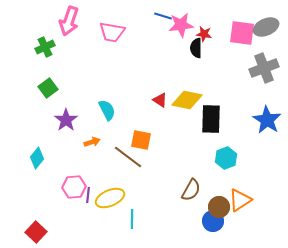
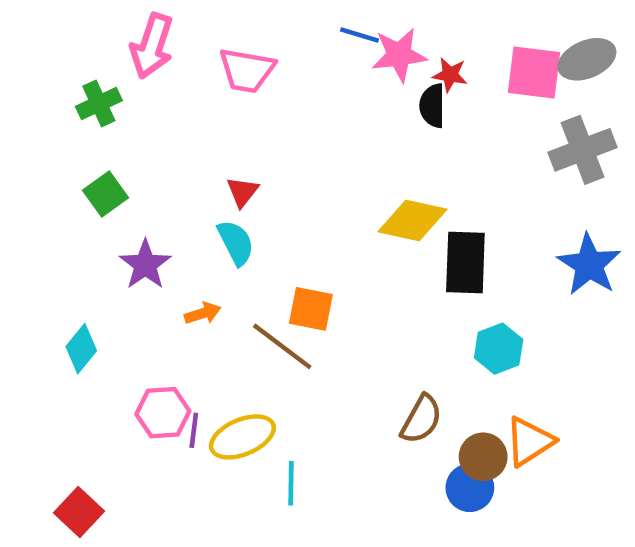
red triangle: (160, 100) -> (242, 192), moved, turned 35

